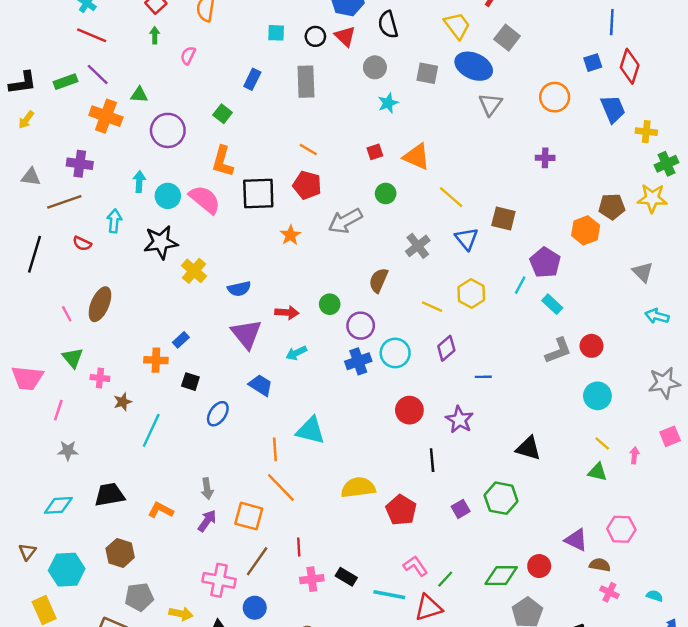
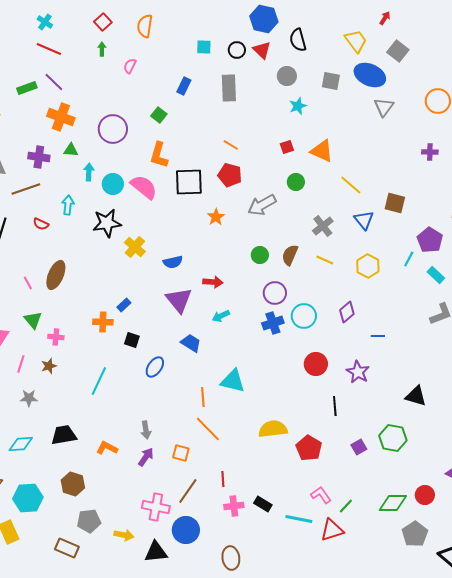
green triangle: (139, 95) -> (71, 150), moved
green circle: (330, 304) -> (260, 255), moved
yellow line: (432, 307) -> (325, 260), moved
brown star: (123, 402) -> (49, 366), moved
orange square: (249, 516) -> (181, 453), size x0.7
blue circle: (255, 608) -> (186, 530), size x1.4

